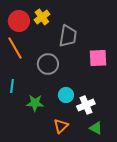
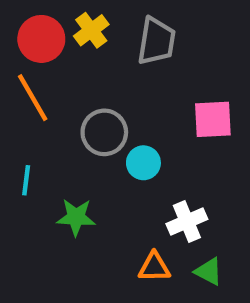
gray trapezoid: (68, 36) -> (156, 41), moved
cyan circle: (66, 95) -> (143, 163), moved
orange triangle: (61, 126) -> (154, 267), moved, turned 42

